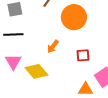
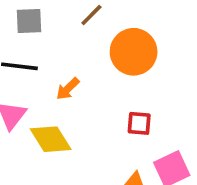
orange arrow: (53, 47) -> (68, 89), moved

